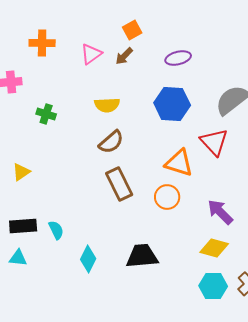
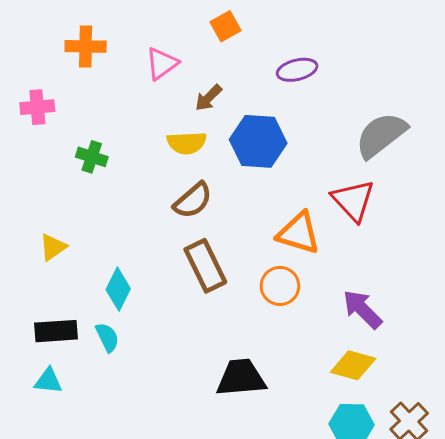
brown arrow: (124, 56) -> (208, 98), moved
blue hexagon: (172, 104) -> (258, 141), moved
cyan diamond: (88, 259) -> (118, 289), moved

